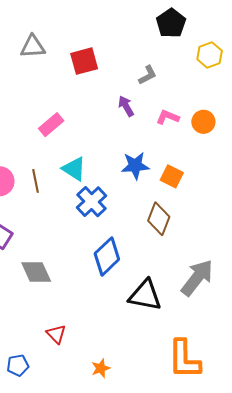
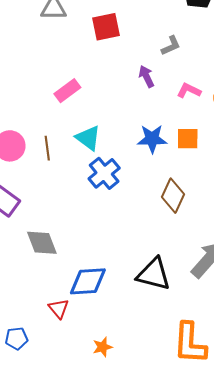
orange square: (172, 176) -> (188, 139), moved, turned -30
blue diamond: (107, 256) -> (88, 281), moved, turned 36

